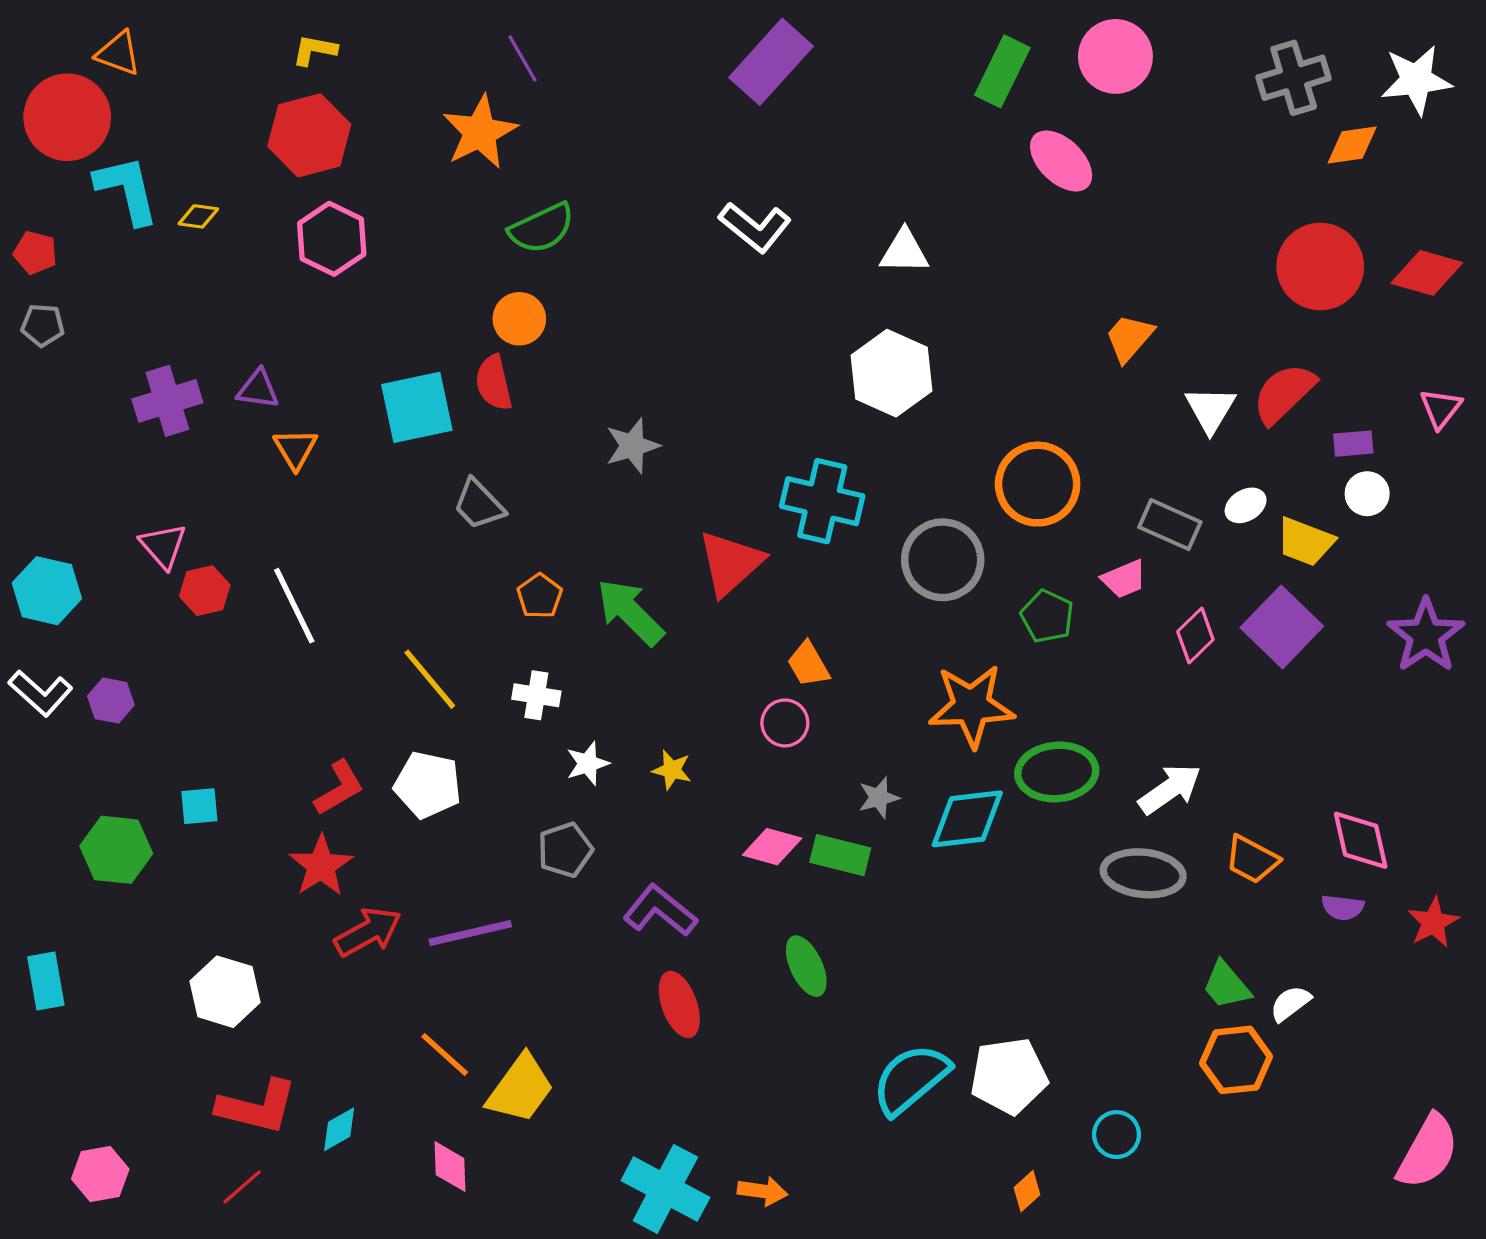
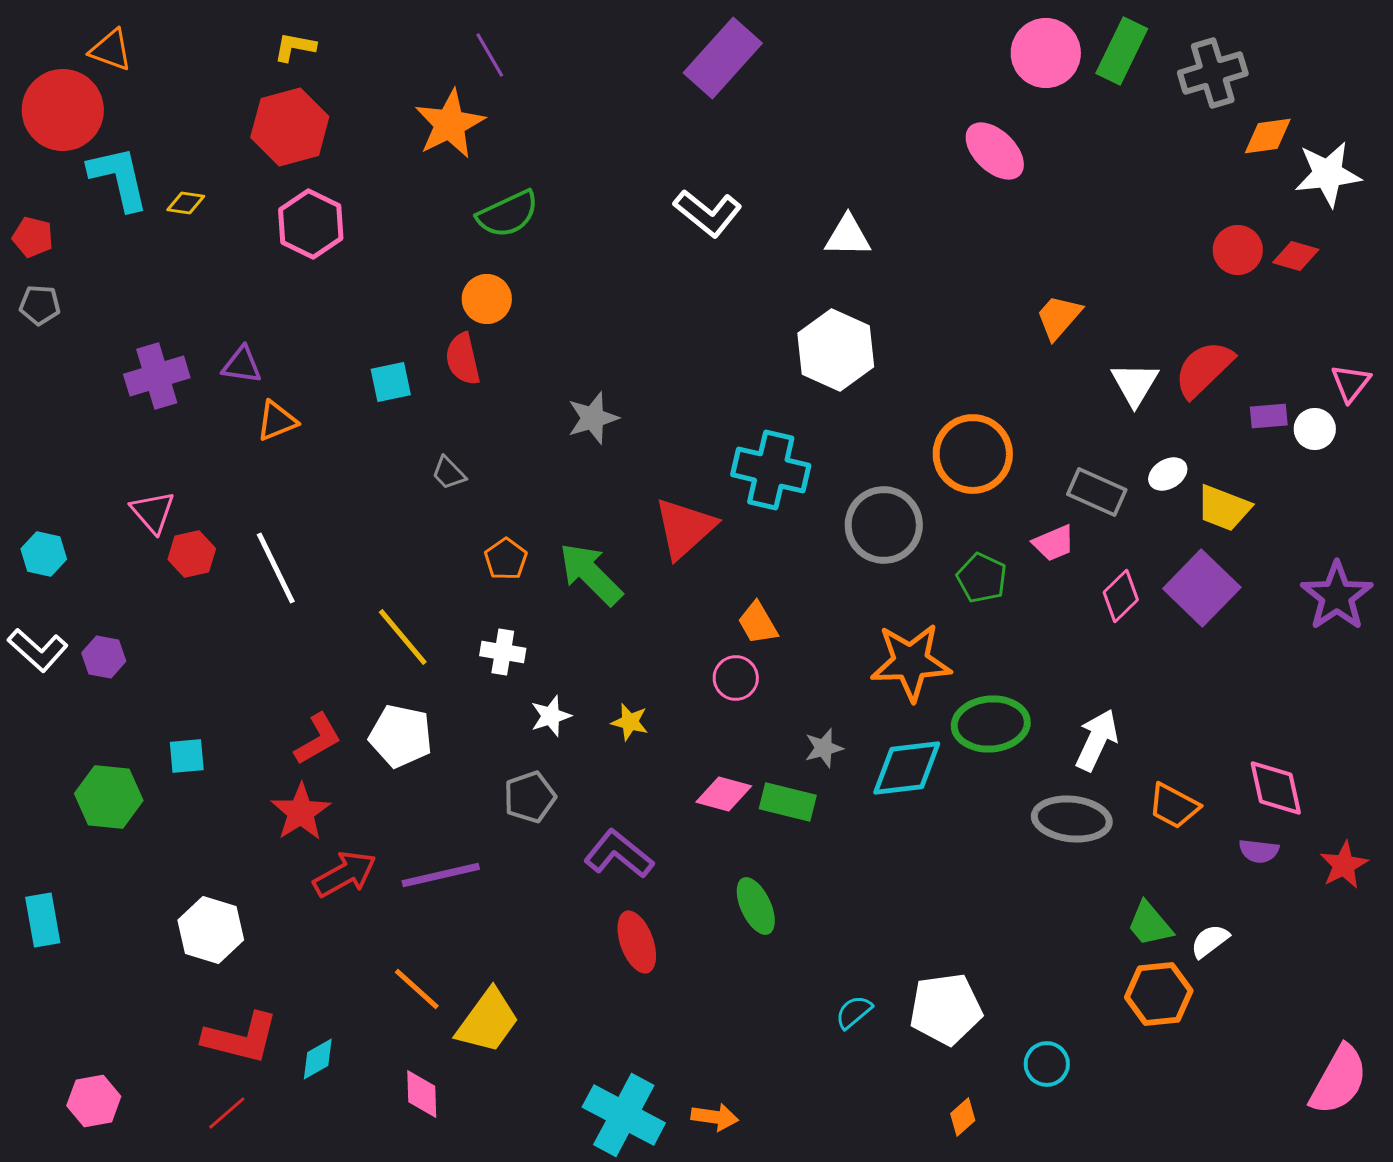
green rectangle: (1002, 71) -> (1122, 51), moved
white star: (1416, 80) -> (1328, 174), moved
red circle: (1320, 267) -> (1238, 250), size x0.6
red diamond: (1427, 273) -> (1296, 256), moved, size x0.7
cyan square: (417, 407) -> (391, 382), size x0.6
orange triangle: (295, 449) -> (277, 421), turned 39
white circle: (1367, 494) -> (1315, 429), moved
gray trapezoid: (479, 504) -> (449, 473), size x0.7
cyan hexagon: (47, 591) -> (44, 554), size x0.7
white arrow: (1170, 789) -> (1097, 740), turned -30
cyan semicircle: (911, 1079) -> (854, 1012), size x0.5

